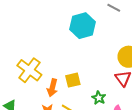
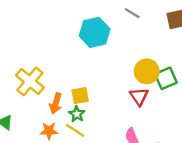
green star: (99, 98) -> (77, 114), moved

